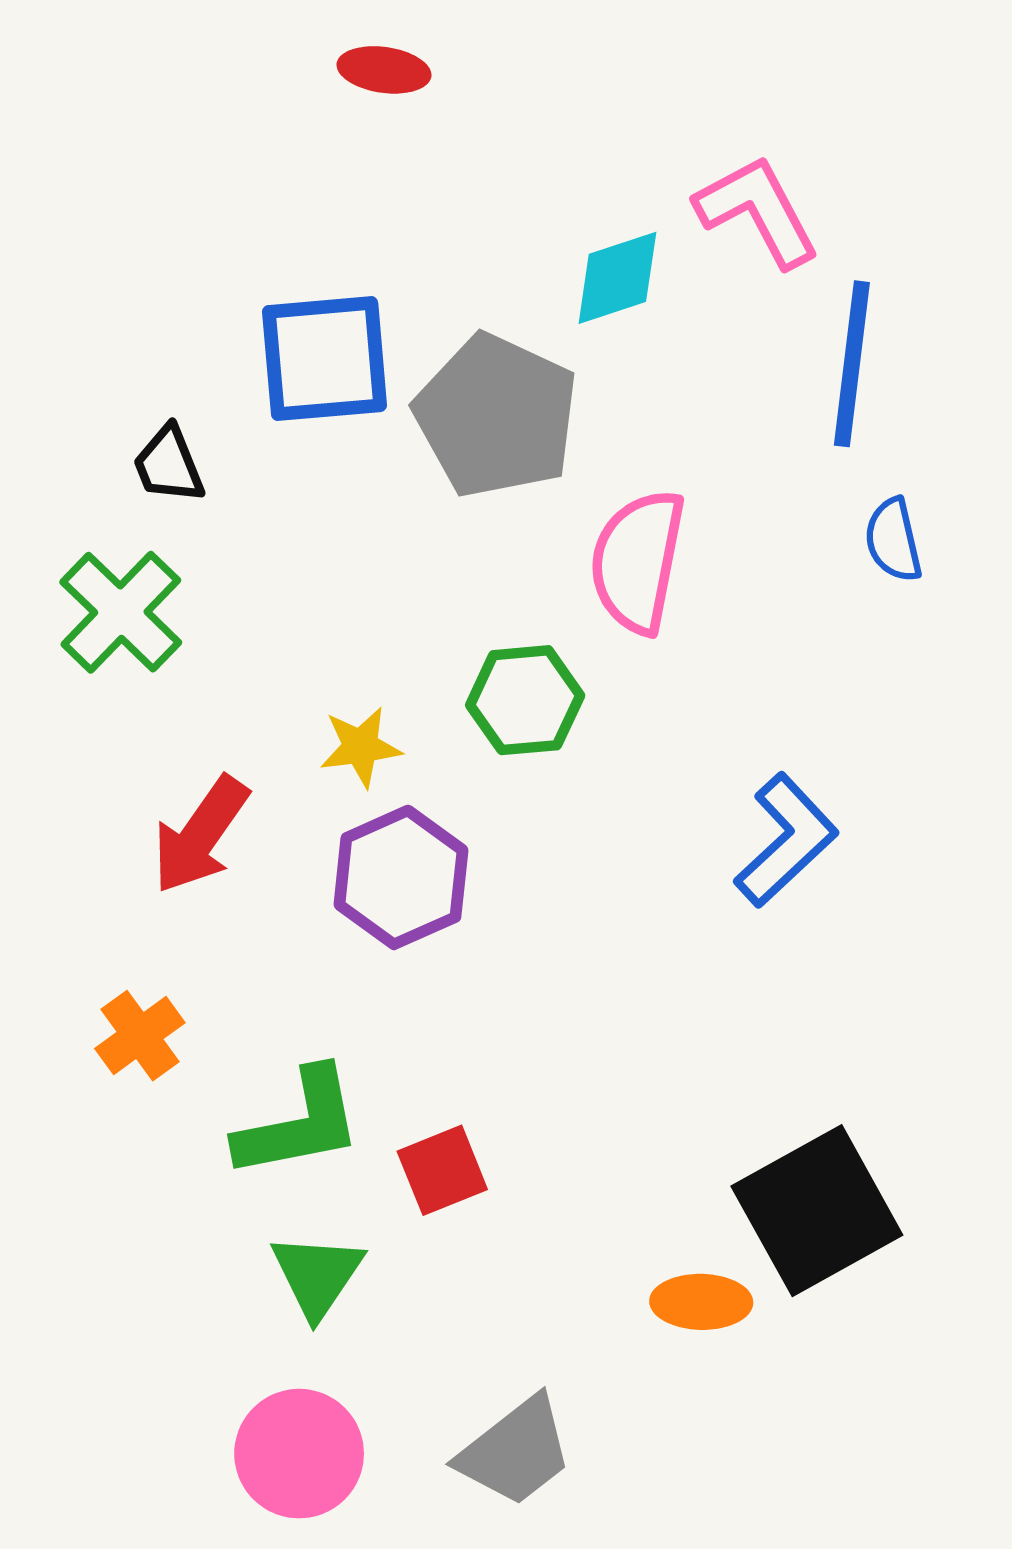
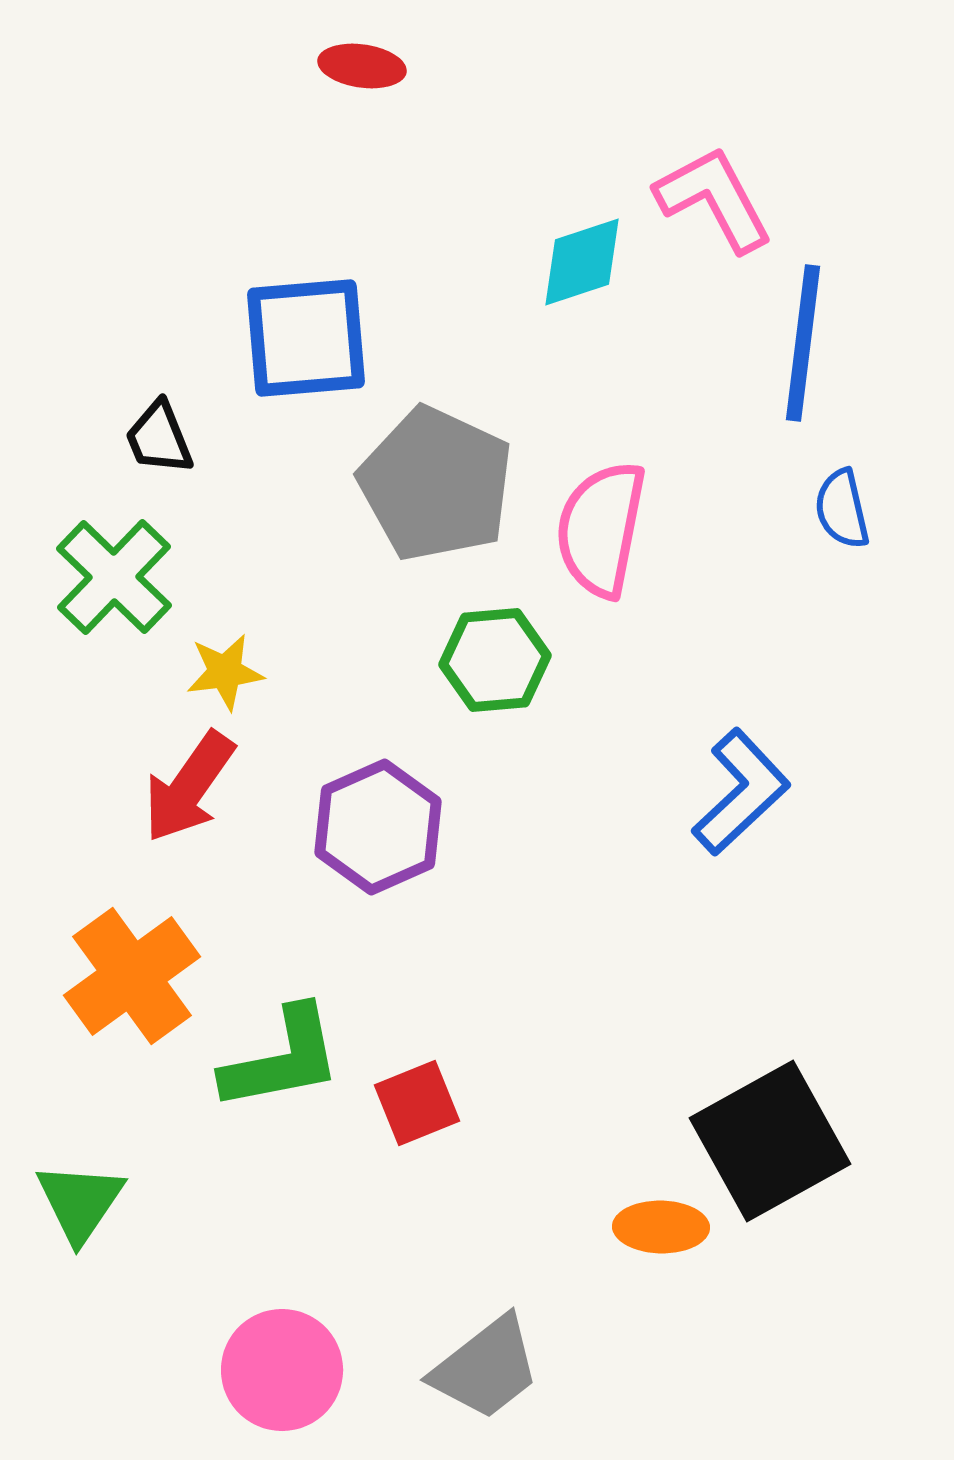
gray pentagon: (496, 416) -> (436, 484), moved
yellow star: (361, 747) -> (225, 672), moved
orange cross: (140, 1036) -> (132, 976), size x1.6
green triangle: (317, 1275) -> (80, 1202), moved

